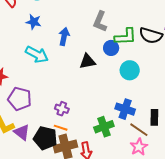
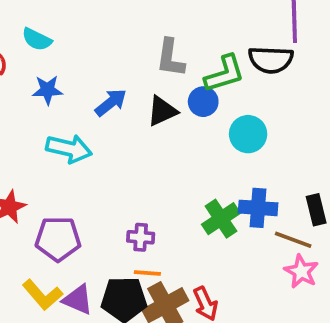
blue arrow: (64, 37) -> (111, 103), turned 54
black triangle: (87, 61) -> (162, 111), moved
green cross: (104, 127) -> (221, 219), moved

